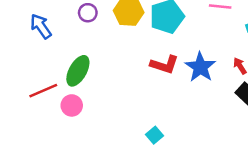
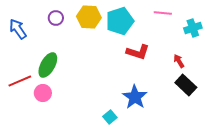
red L-shape: (164, 65) -> (138, 52), moved
blue star: (200, 67) -> (135, 97), moved

